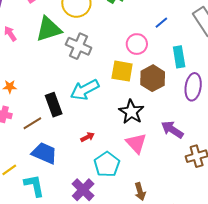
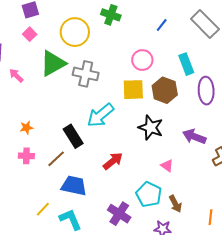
blue line: (161, 23) -> (162, 25), moved
red arrow: (88, 137) -> (113, 161), size x1.5
pink triangle: (136, 143) -> (167, 166), moved, size x0.6
cyan pentagon: (107, 164) -> (149, 194), moved

